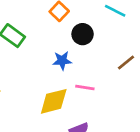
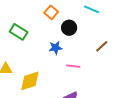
yellow diamond: (54, 101) -> (30, 81), moved

